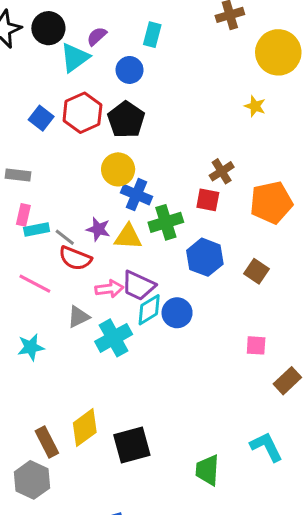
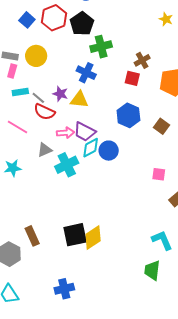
yellow circle: (118, 169) -> (36, 56), moved
pink rectangle: (23, 215) -> (12, 71), moved
green cross: (166, 222) -> (101, 47), moved
yellow diamond: (85, 428) -> (93, 238), moved
brown rectangle: (47, 442) -> (32, 236), moved
green trapezoid: (207, 470) -> (152, 270), moved

